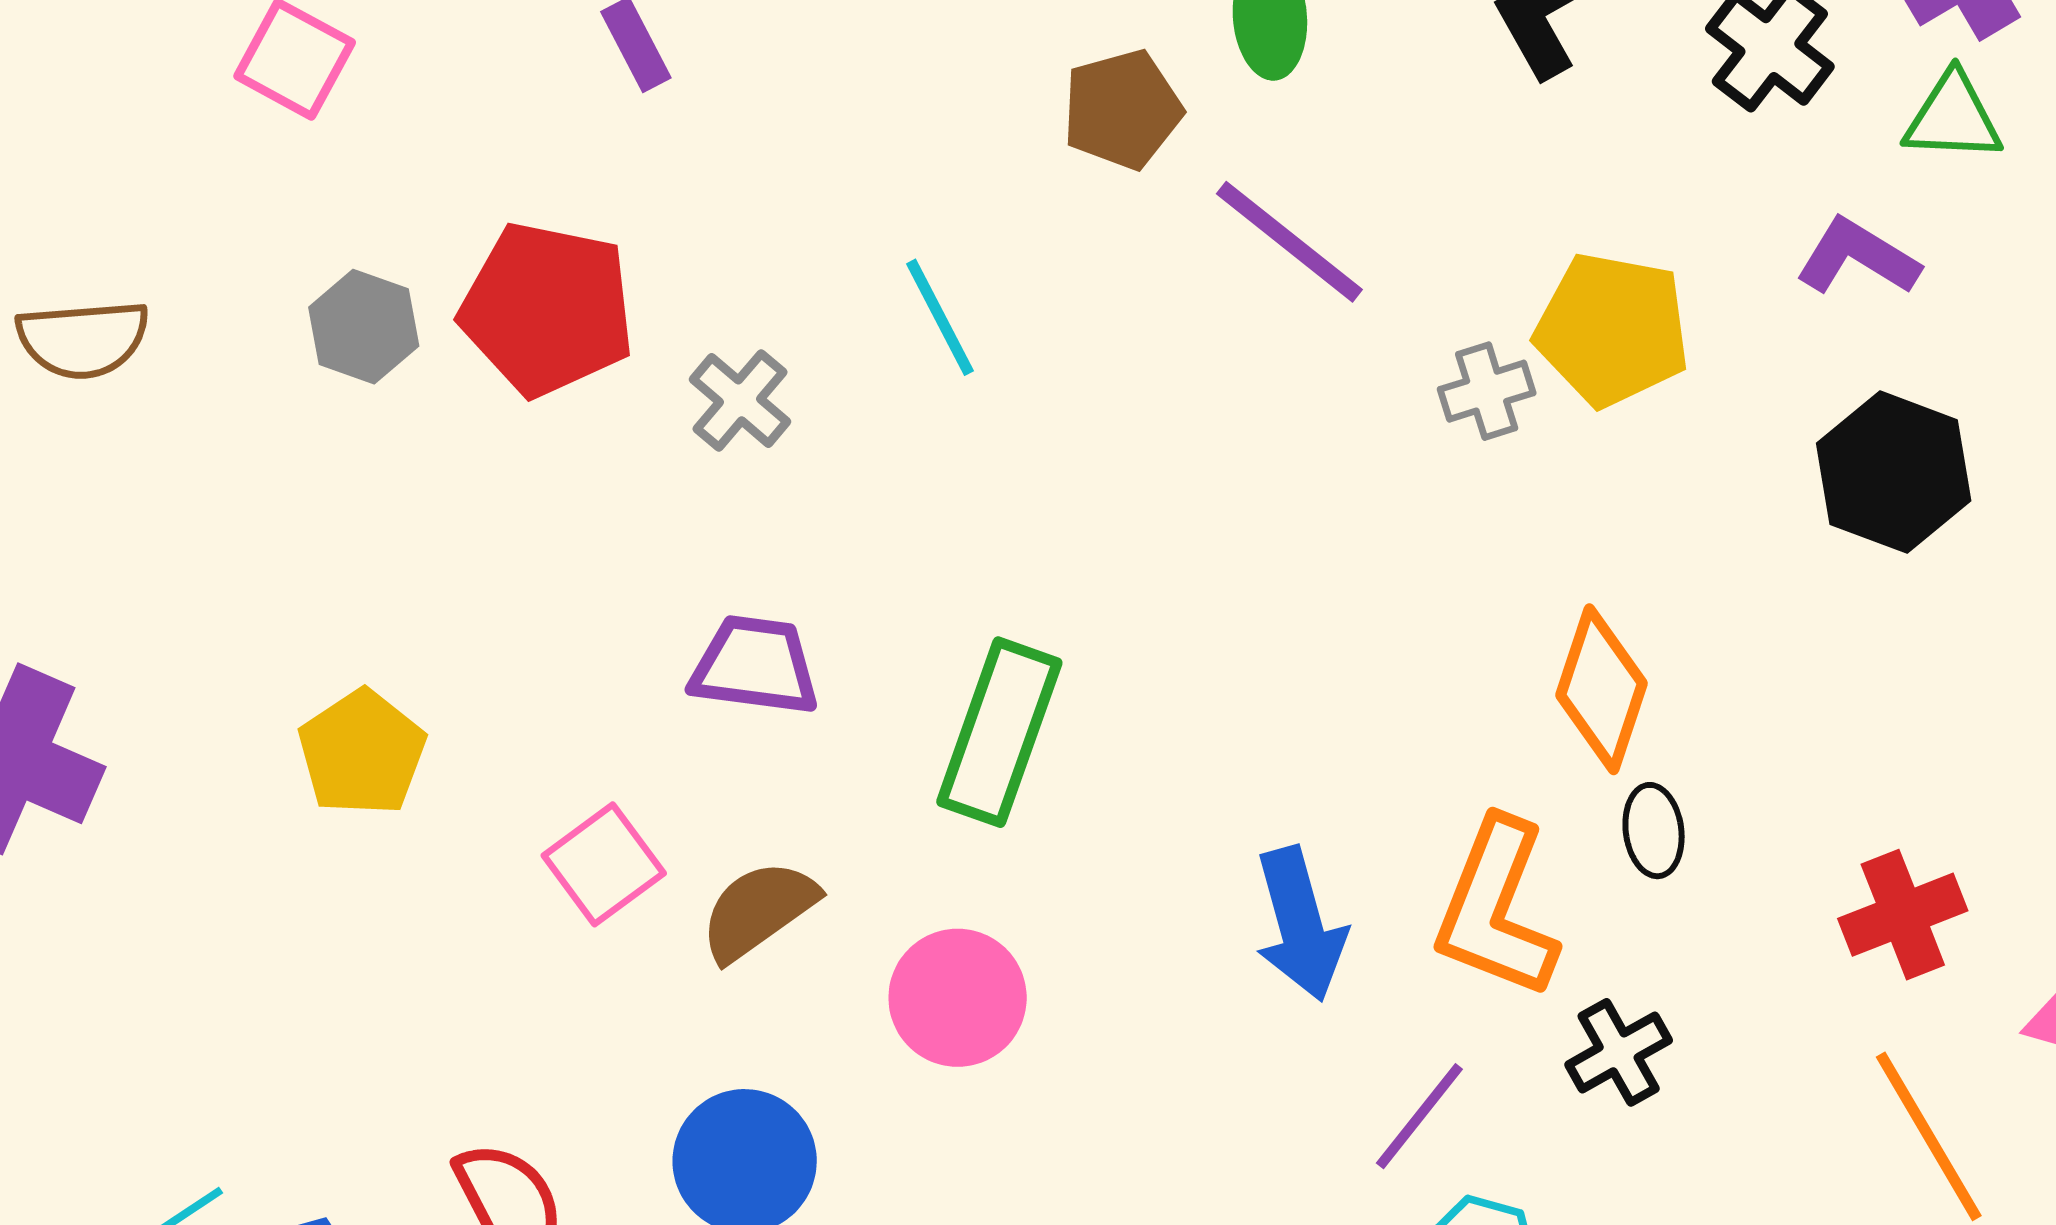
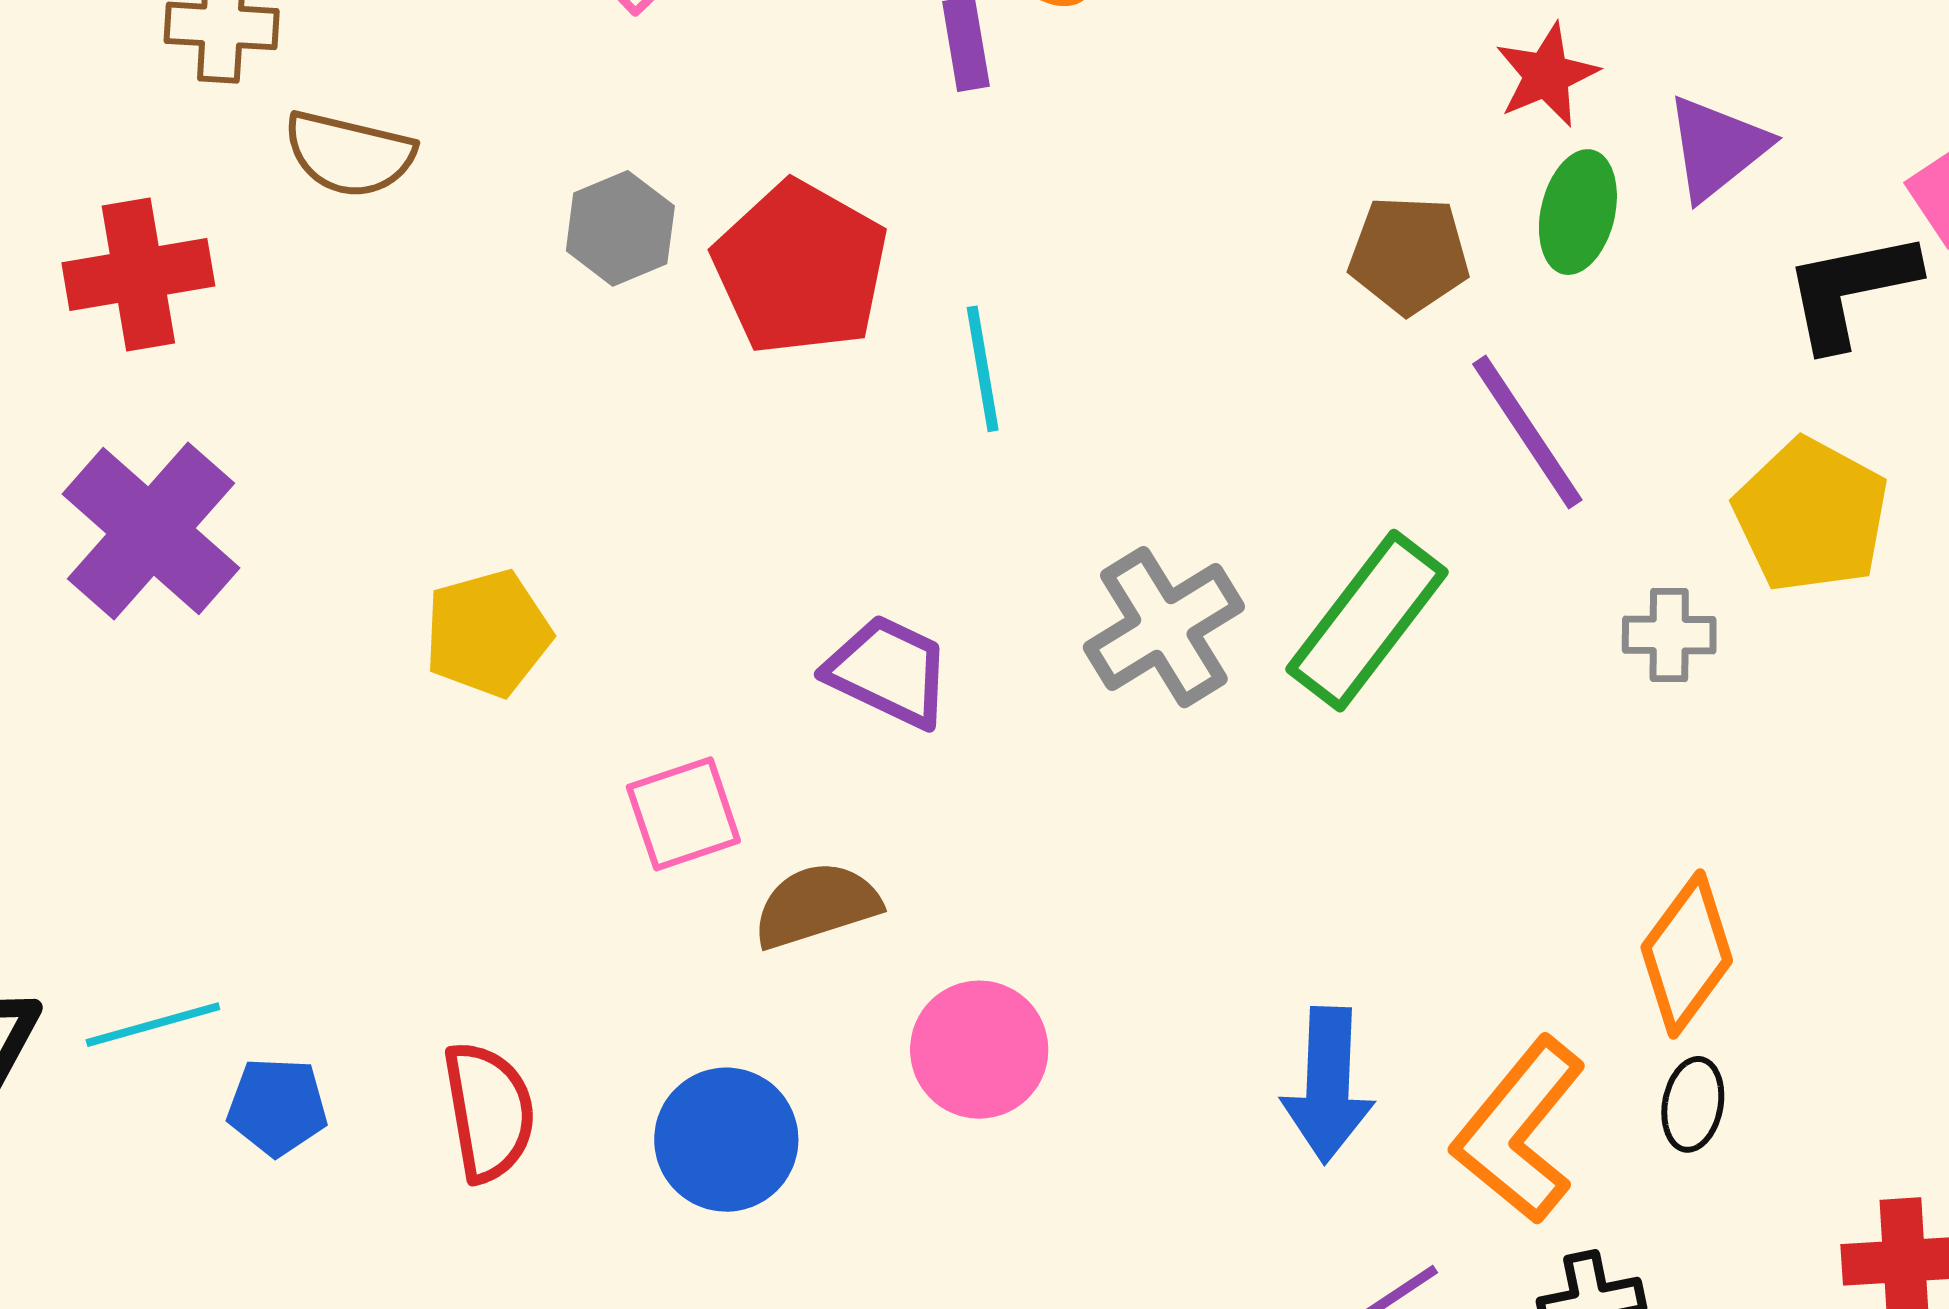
cyan line: (940, 317) -> (983, 369), moved
yellow pentagon: (1612, 330) -> (1811, 515), moved
gray cross: (740, 400) -> (1164, 627), moved, size x1.5
green rectangle: (999, 732) -> (1367, 621), moved

